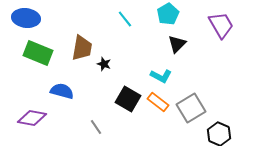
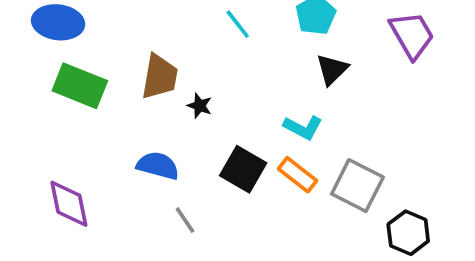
blue semicircle: (62, 91) -> (158, 166), moved
gray square: (191, 108) -> (357, 186), turned -32
purple diamond: (32, 118) -> (69, 204), turned 68

